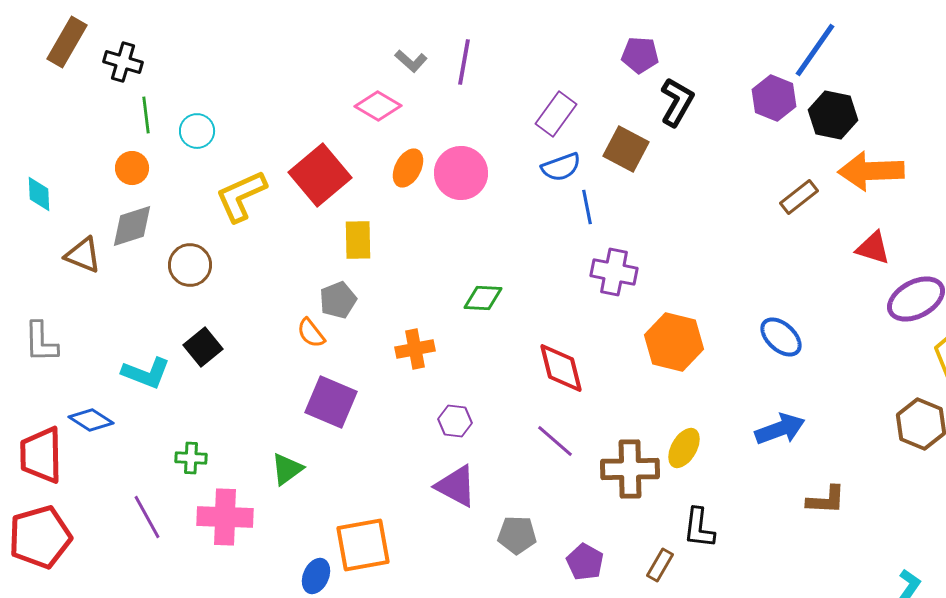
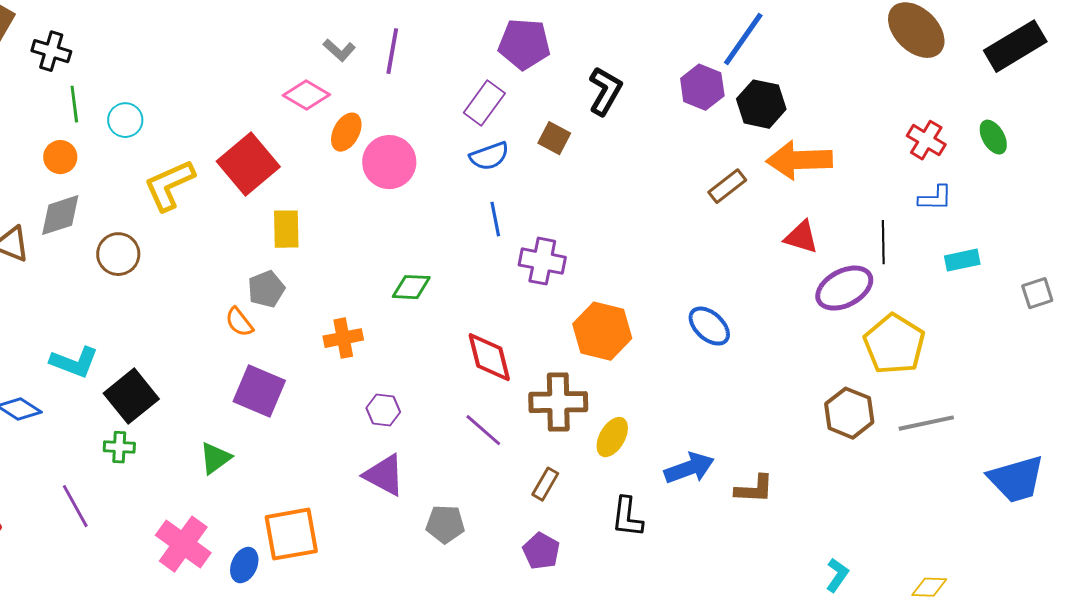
purple pentagon: (640, 55) -> (524, 44), moved, size x1.4
brown square: (626, 149) -> (554, 138), size x0.7
orange ellipse: (408, 168) -> (346, 132), moved
blue line: (587, 207) -> (495, 219), moved
black square: (203, 347) -> (131, 396), moved, size x1.4
blue arrow: (780, 429) -> (689, 468), moved
brown cross: (630, 469) -> (558, 402), moved
pink cross: (225, 517) -> (183, 544), moved, turned 34
purple pentagon: (585, 562) -> (541, 551), moved
brown rectangle: (660, 565) -> (545, 484), moved

